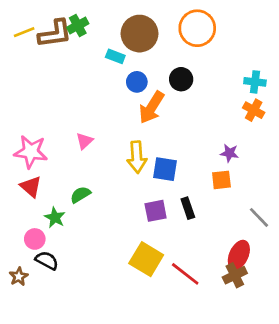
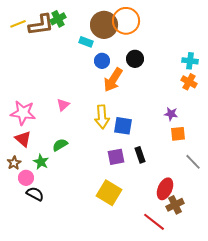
orange circle: (197, 28) -> (126, 21), moved
orange square: (221, 180) -> (178, 134), moved
red ellipse: (239, 255) -> (165, 189), moved
red line: (185, 274) -> (154, 222), moved
brown star: (19, 277) -> (14, 163), moved

